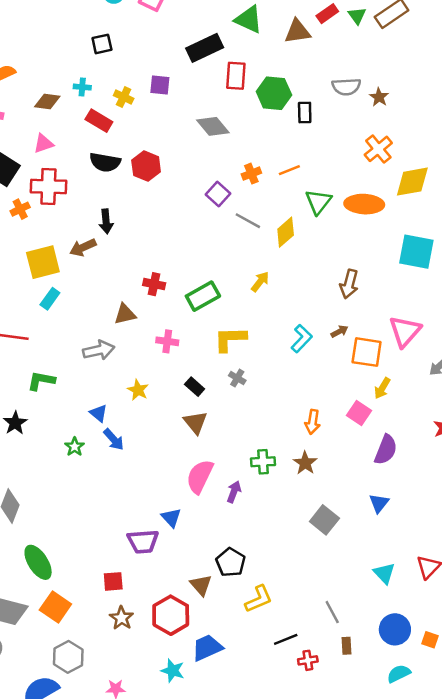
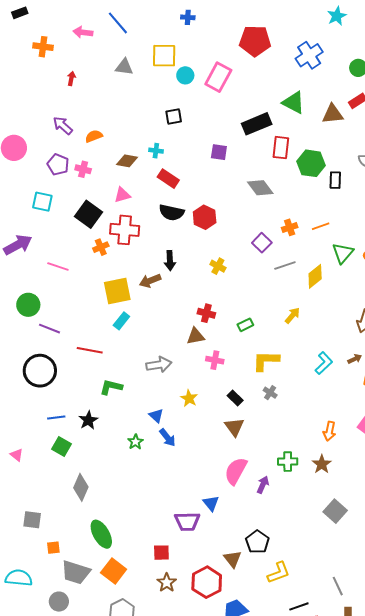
yellow cross: (124, 97) -> (218, 266), moved
gray line: (248, 221) -> (285, 266), turned -50
green rectangle: (203, 296) -> (245, 325), size x0.6
brown triangle: (125, 314) -> (196, 336), moved

